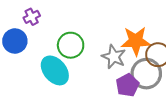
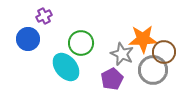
purple pentagon: (127, 85) -> (112, 79), moved

